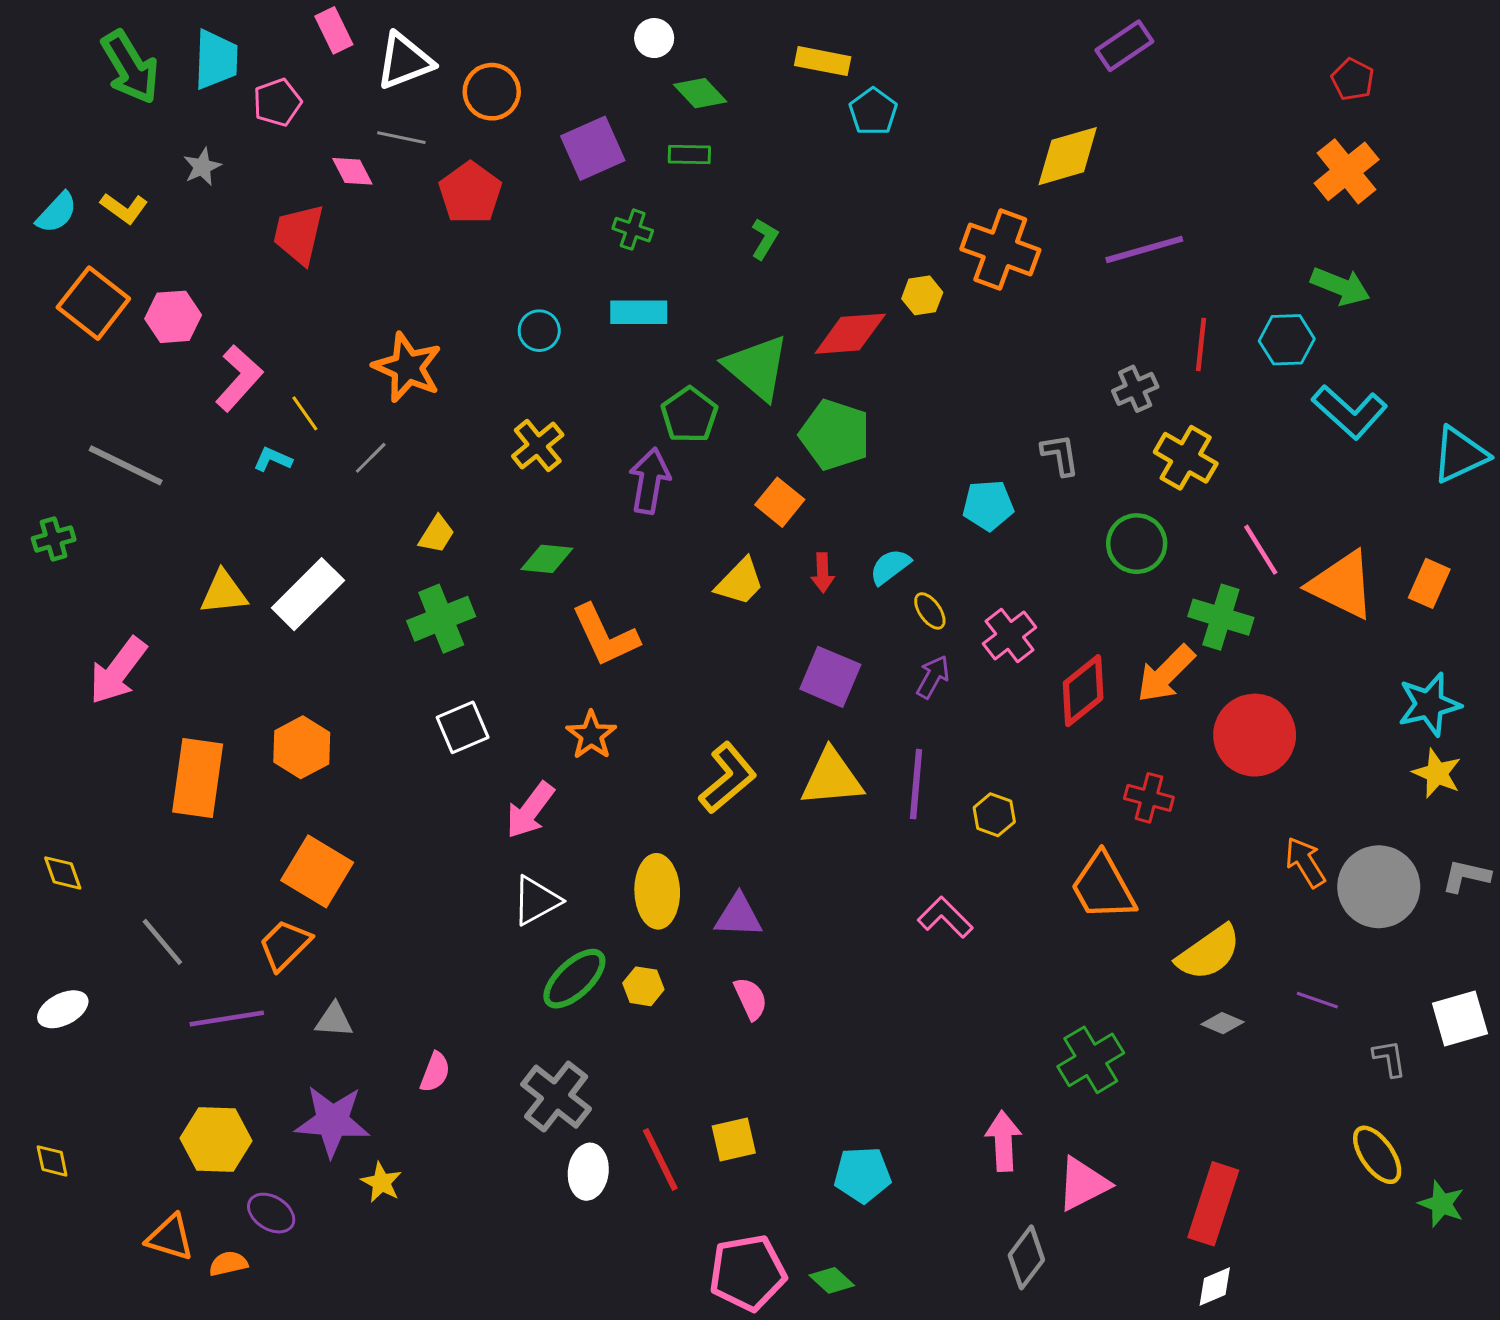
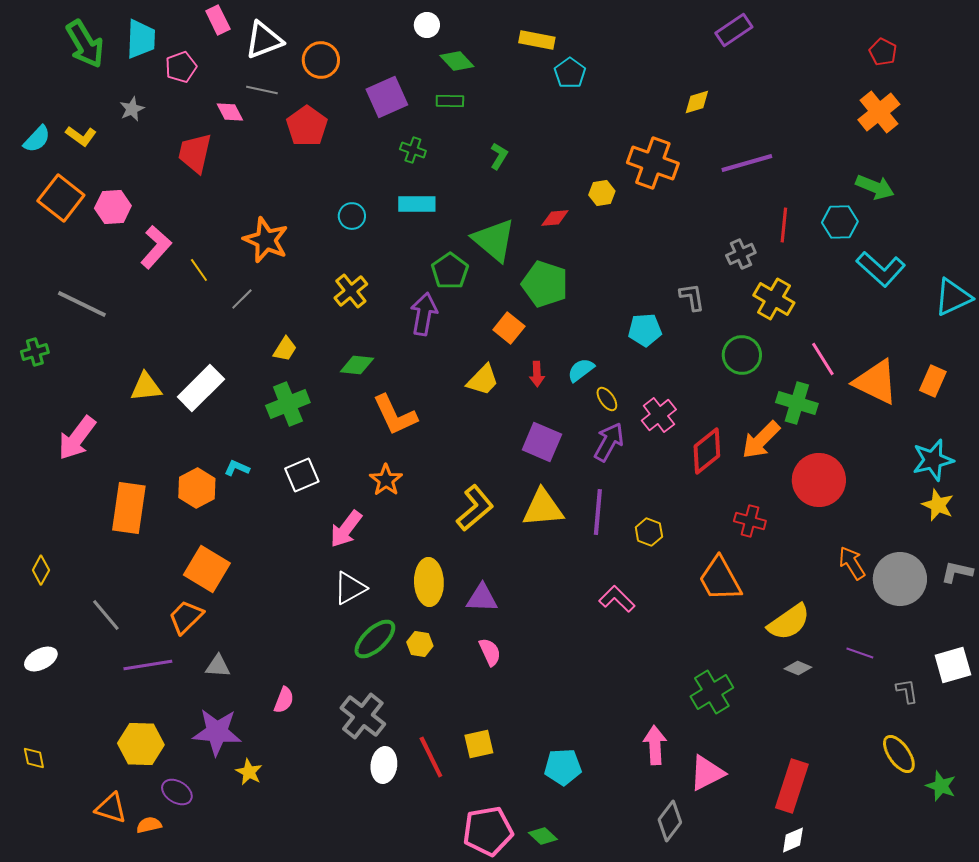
yellow diamond: (1068, 156) -> (697, 102), size x0.6
red diamond: (850, 334) -> (555, 218), size x0.6
cyan L-shape: (273, 459) -> (237, 468), moved
purple arrow: (933, 677) -> (609, 442), size x1.4
yellow diamond: (63, 873) -> (41, 570), turned 48

